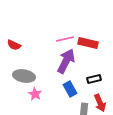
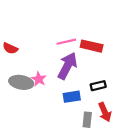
blue rectangle: (70, 89) -> (72, 97), turned -70
pink star: (35, 94) -> (39, 79), moved

